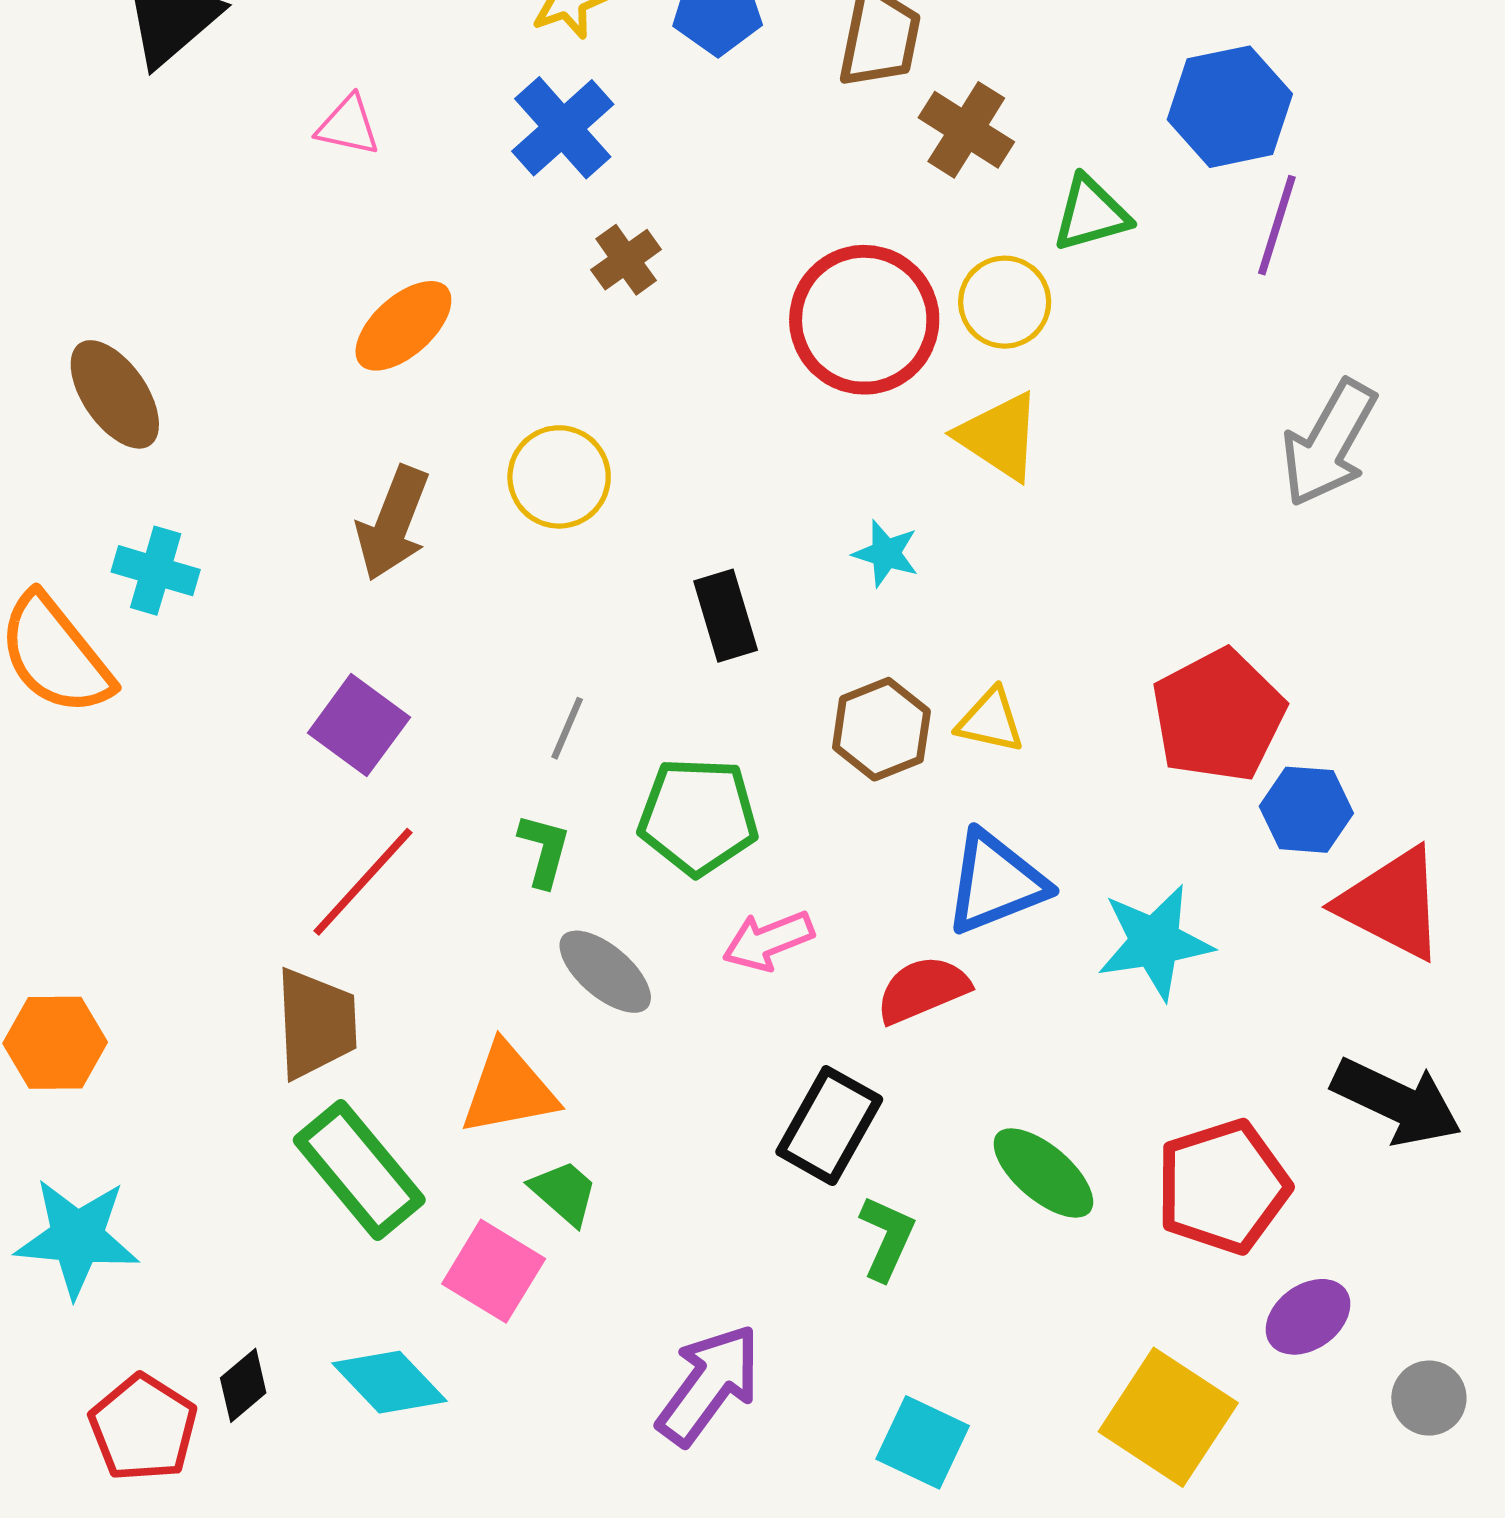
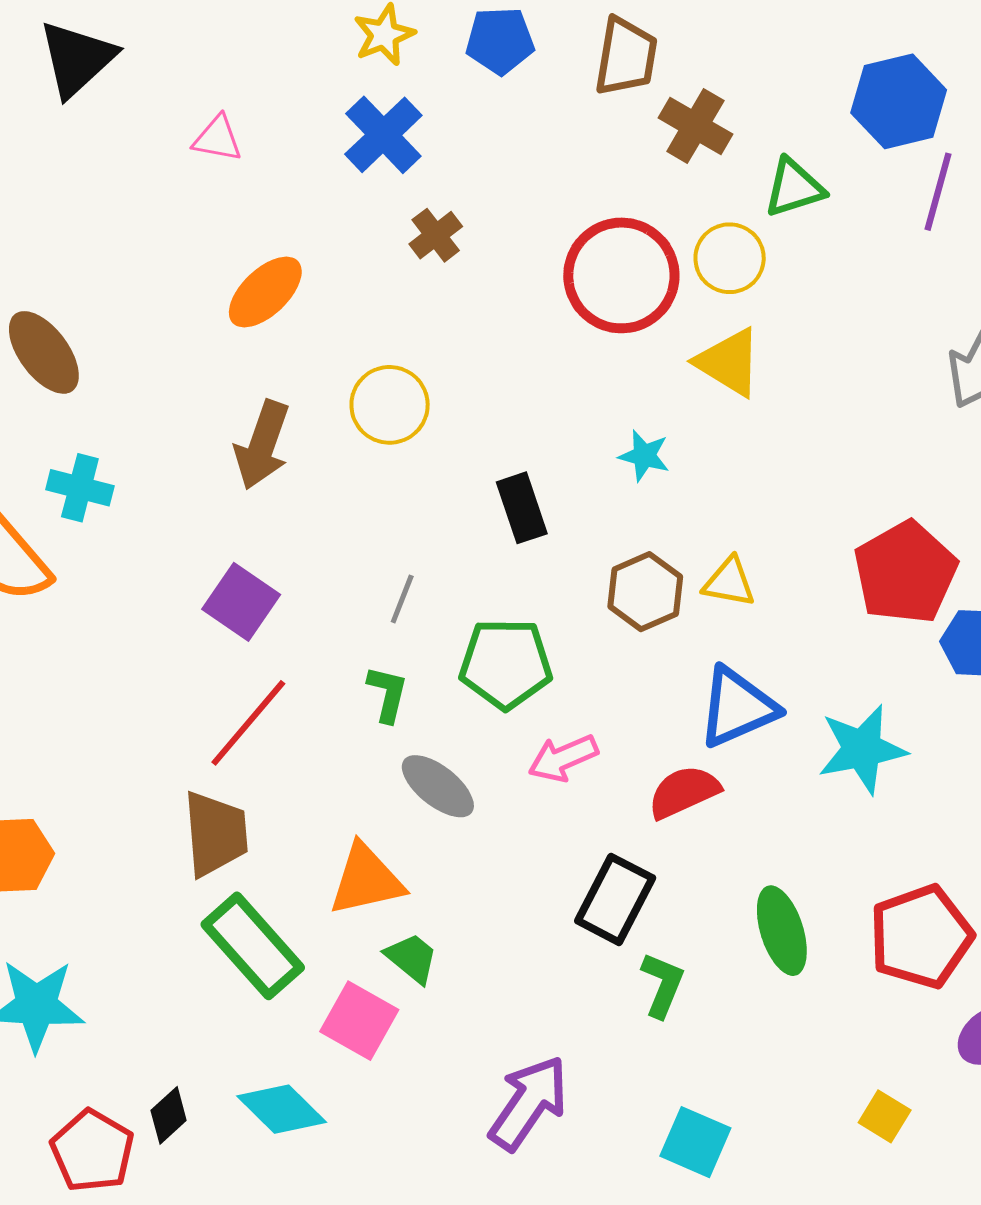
green ellipse: (1043, 1173) -> (782, 931), turned 34
yellow square: (1168, 1417) -> (885, 1116), size x0.5

